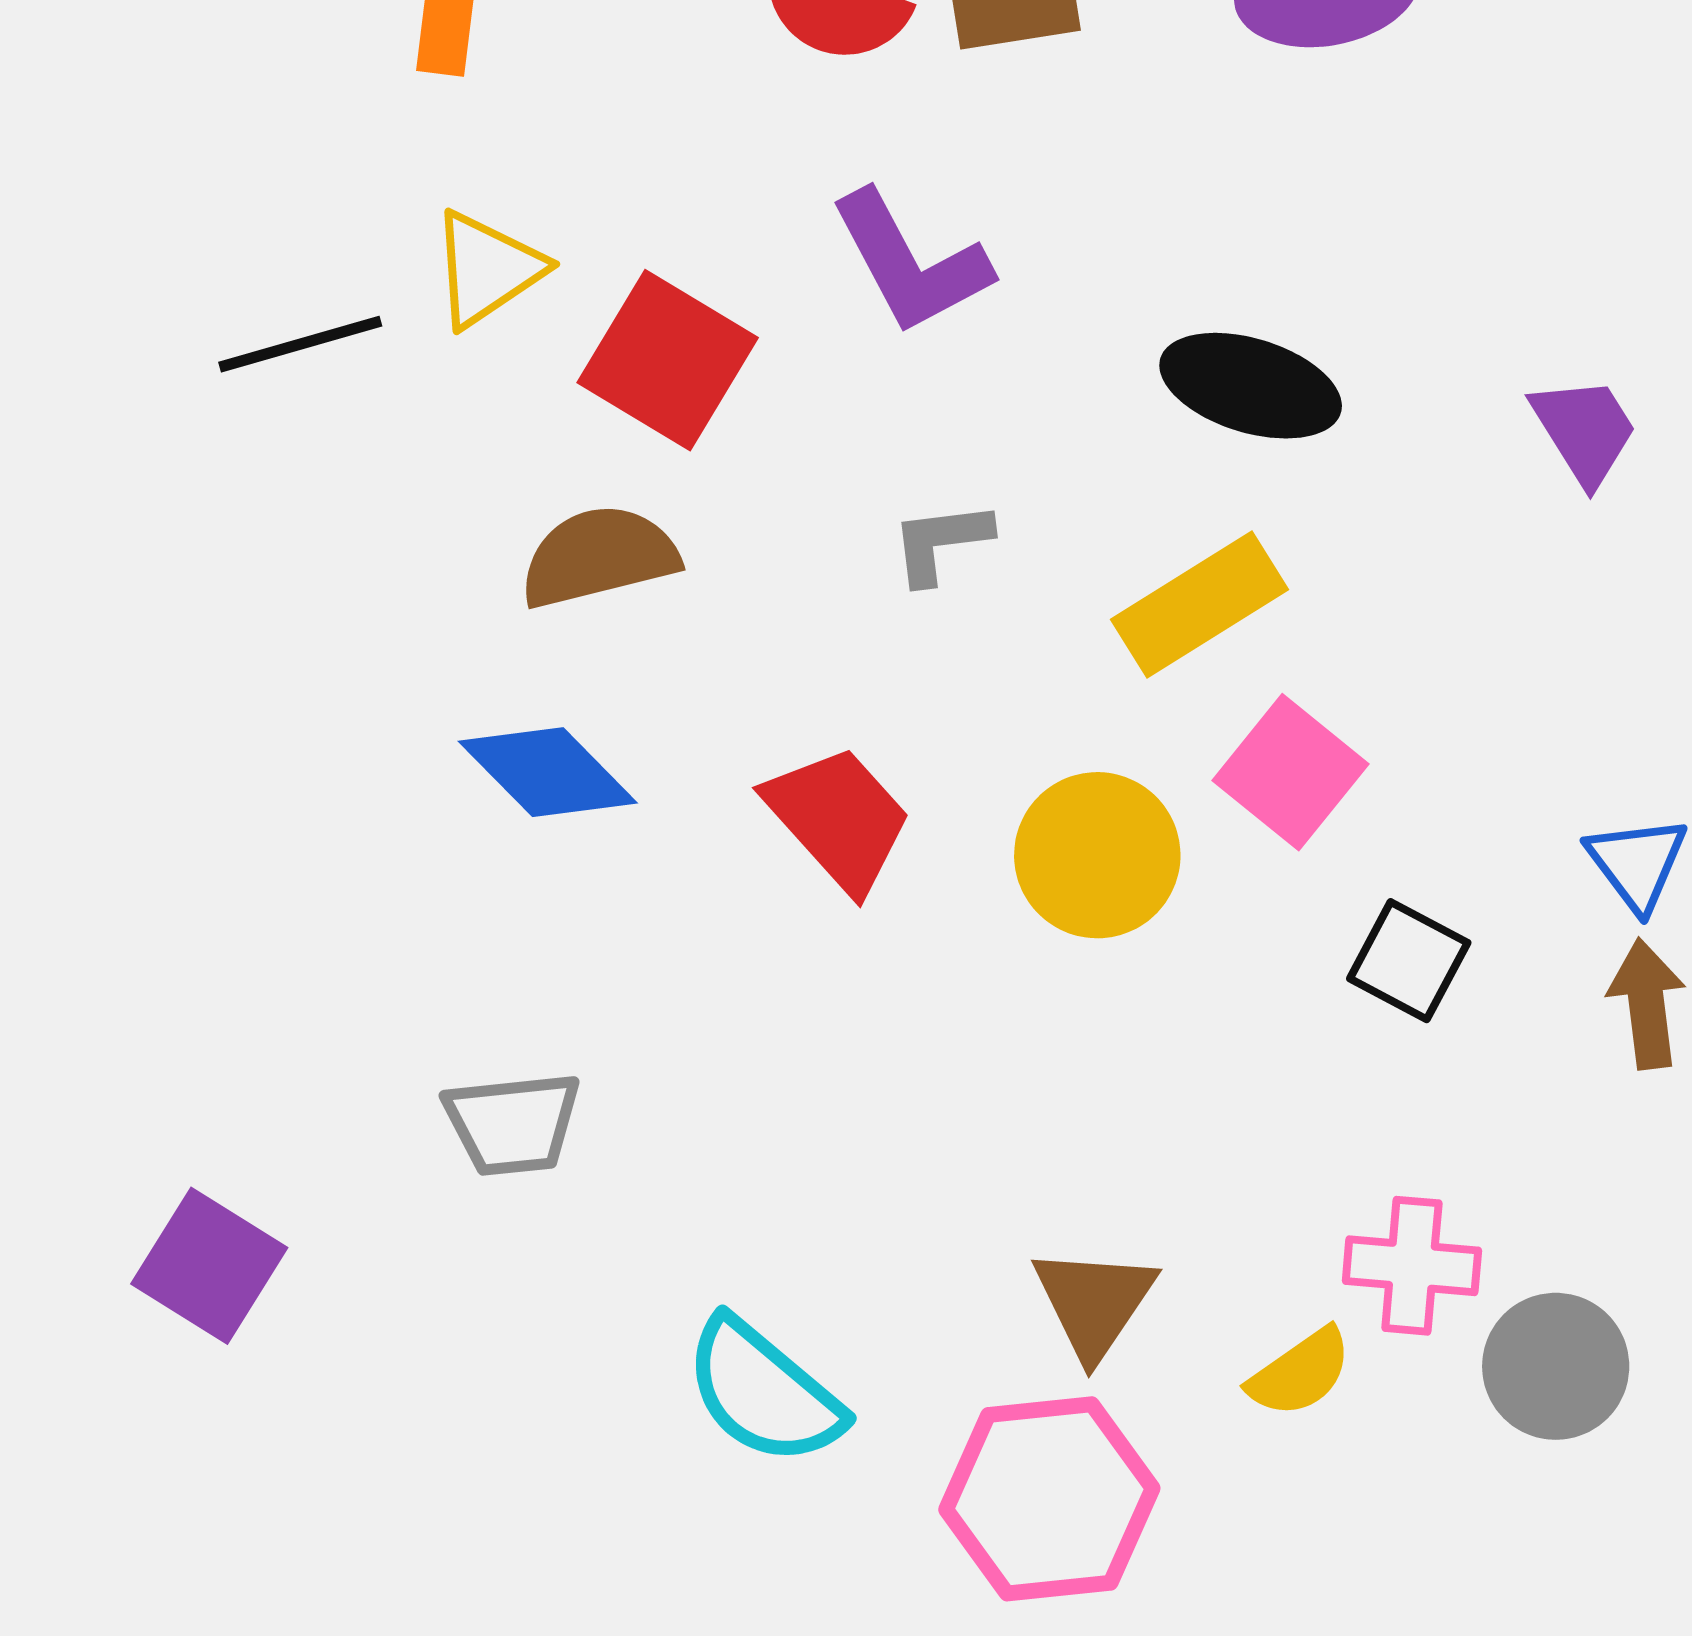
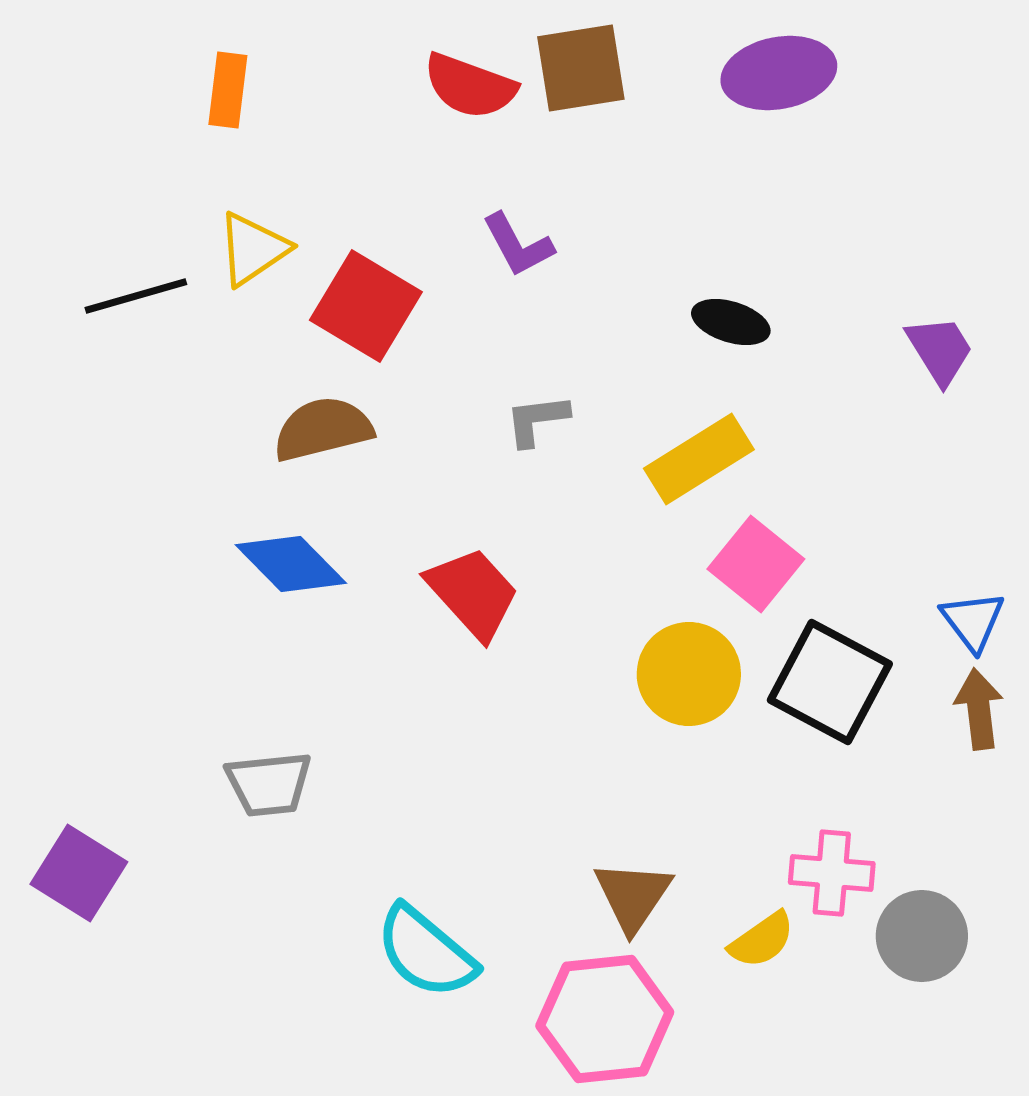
purple L-shape: (910, 263) -> (518, 245), size x0.7
black ellipse: (1251, 386) -> (731, 322), size x0.7
yellow circle: (1097, 855) -> (689, 674), moved
black square: (1409, 961) -> (830, 682), size x1.6

